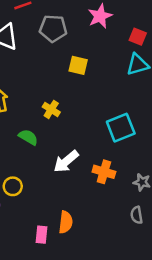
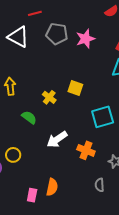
pink star: (100, 16) -> (85, 39), moved
yellow square: (78, 65) -> (75, 88), moved
gray semicircle: (137, 215) -> (100, 185), moved

